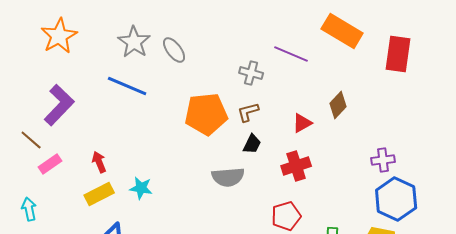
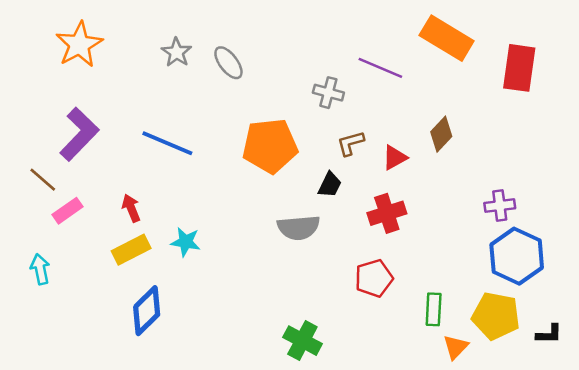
gray star: (134, 42) -> (177, 52), size x0.7
blue line: (127, 86) -> (167, 143), moved
brown L-shape: (248, 112) -> (350, 143), moved

